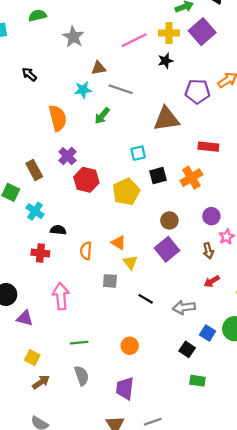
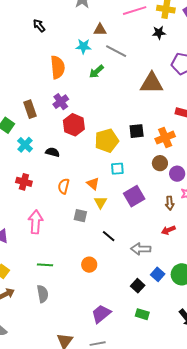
cyan square: (138, 153) -> (117, 169), moved
brown circle: (169, 220) -> (160, 163), moved
black semicircle: (58, 230) -> (53, 152), moved
orange circle: (130, 346) -> (89, 265), moved
purple trapezoid: (125, 388) -> (101, 314), moved, turned 35

